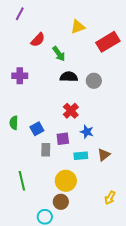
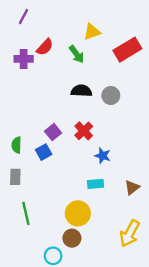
green arrow: (59, 54) -> (77, 54), moved
purple cross: (20, 76) -> (24, 59), moved
purple square: (63, 139) -> (53, 132), moved, turned -32
gray rectangle: (46, 150) -> (15, 177), moved
brown triangle: (104, 155) -> (132, 187), moved
yellow arrow: (110, 198) -> (130, 233), size x1.6

